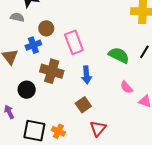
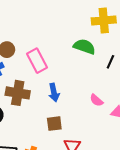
green semicircle: (119, 55) -> (84, 47), moved
brown square: (83, 105) -> (54, 124), turned 35

